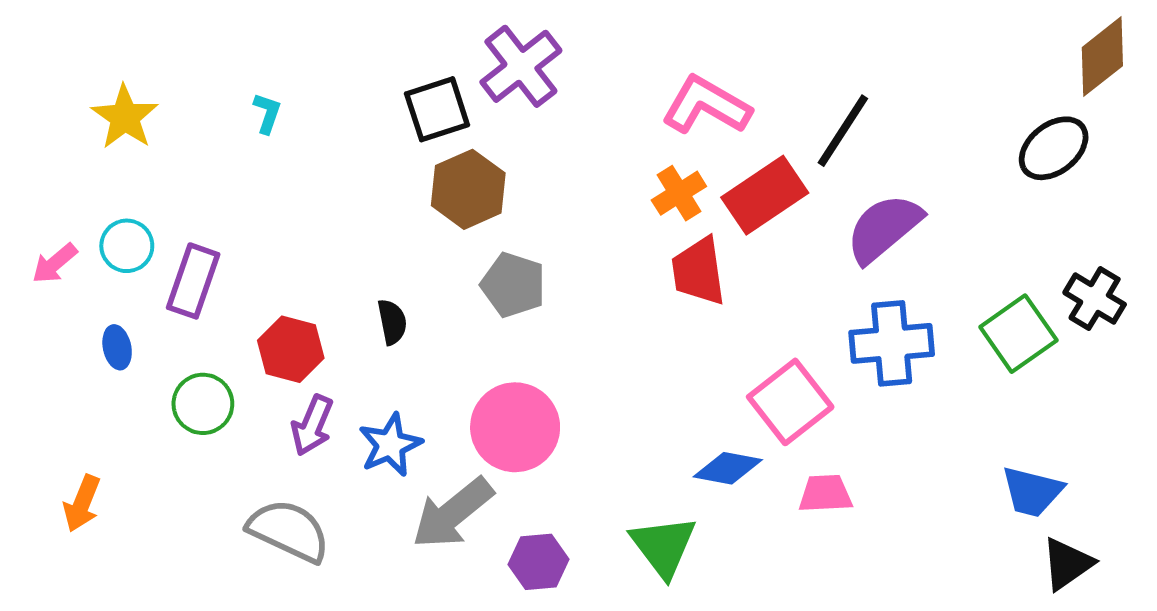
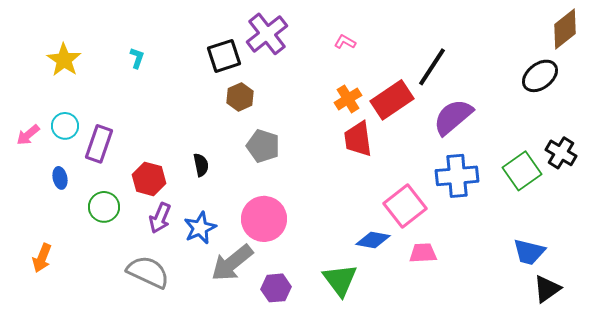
pink L-shape: (706, 105) -> (345, 42), moved, size x0.5
brown hexagon: (468, 189) -> (240, 97), size x0.7

